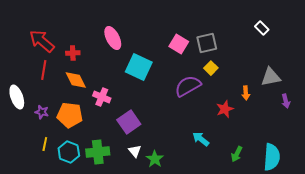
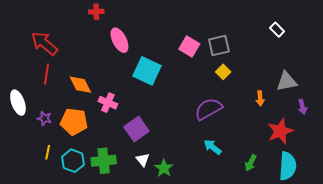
red cross: (73, 53) -> (96, 12), moved
purple semicircle: (188, 86) -> (208, 109), moved
red star: (225, 109) -> (280, 131), moved, size x1.4

